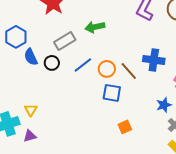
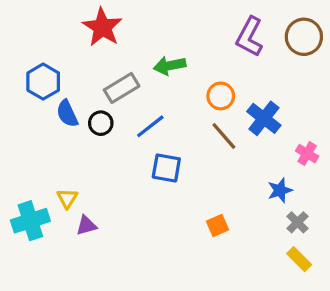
blue cross: (154, 60) -> (264, 118), turned 30
orange circle: (107, 69) -> (221, 96), moved
blue square: (112, 93) -> (166, 168), moved
purple triangle: (30, 136) -> (86, 226), moved

